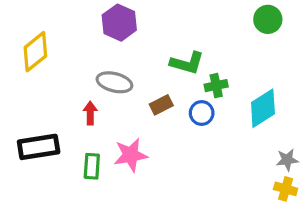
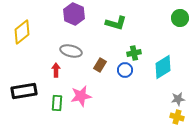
green circle: (268, 19) -> (180, 18), moved
green L-shape: (187, 63) -> (116, 23), moved
brown rectangle: (161, 105) -> (100, 65), turned -32

